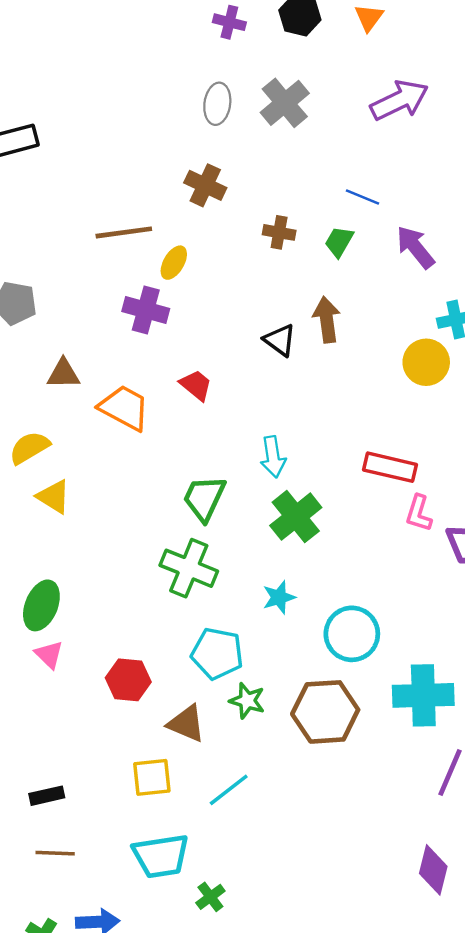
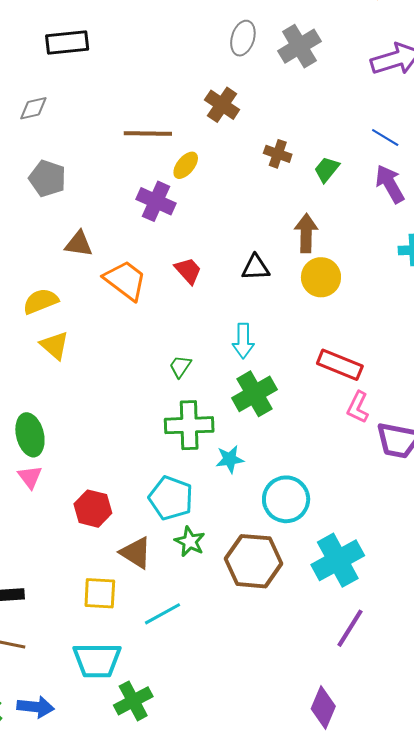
blue line: (363, 197) -> (385, 137), moved
black triangle: (280, 340) -> (256, 268), moved, turned -48
yellow circle: (426, 362) -> (321, 277), moved
green trapezoid: (204, 498) -> (180, 366), size x0.6
green cross: (189, 568) -> (189, 425), moved, turned -33
green ellipse: (41, 605) -> (30, 435), turned -45
cyan cross: (423, 695) -> (338, 560), turned -36
green cross: (210, 897) -> (133, 701), size x1.5

